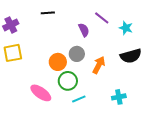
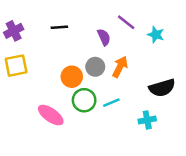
black line: (48, 13) -> (59, 27), moved
black semicircle: (131, 56) -> (162, 88), moved
orange arrow: (99, 65) -> (120, 67), moved
cyan line: (79, 99) -> (111, 103), moved

